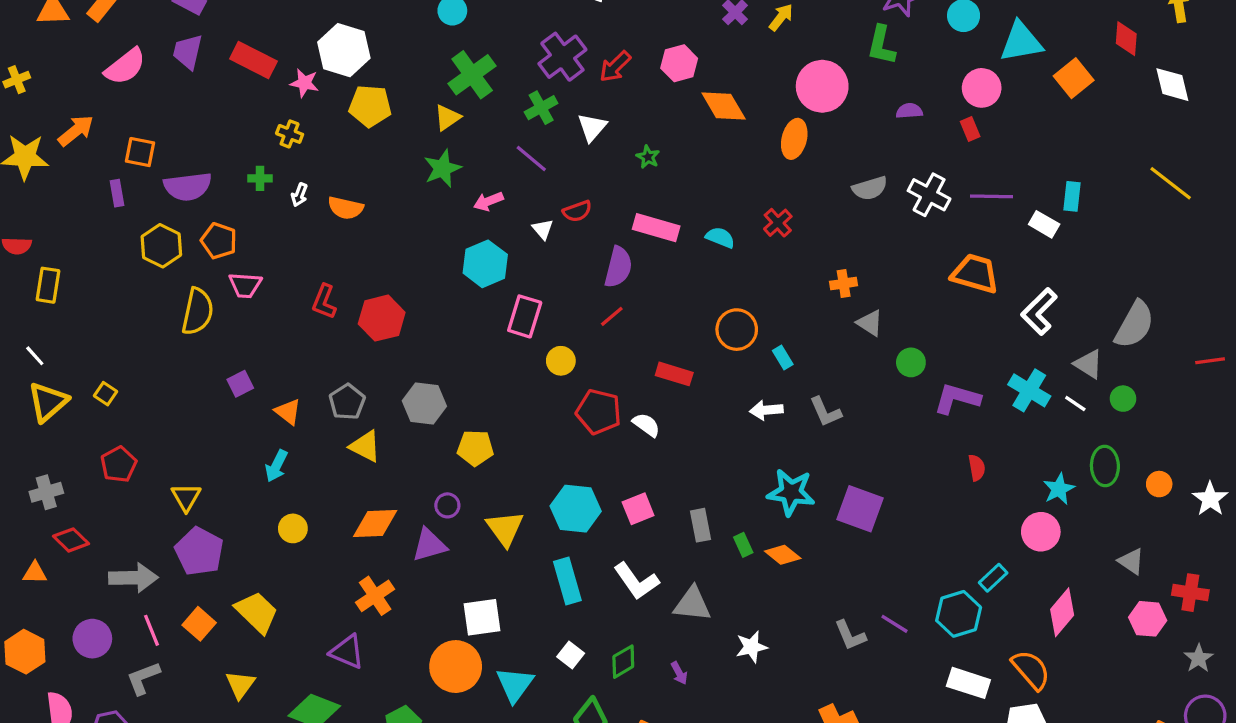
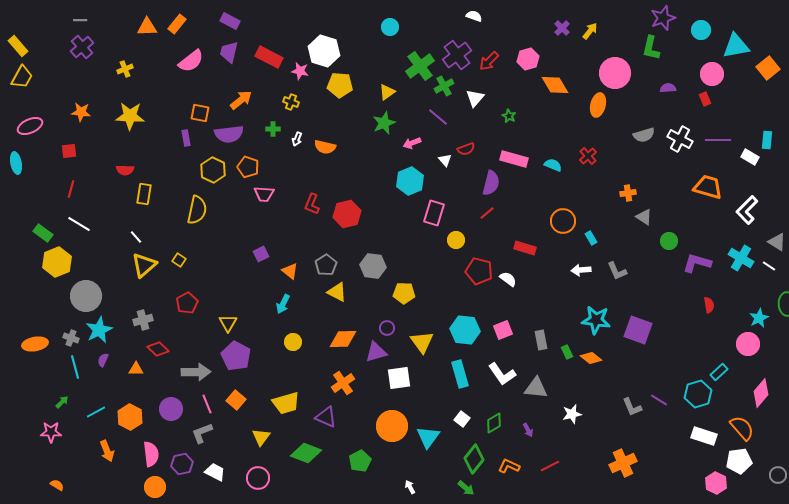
green cross: (472, 75) -> (420, 66), moved
orange arrow: (76, 131) -> (241, 100), moved
yellow semicircle: (198, 311) -> (197, 210), moved
yellow trapezoid: (257, 612) -> (286, 403), moved, turned 120
white square: (482, 617) -> (399, 378), moved

